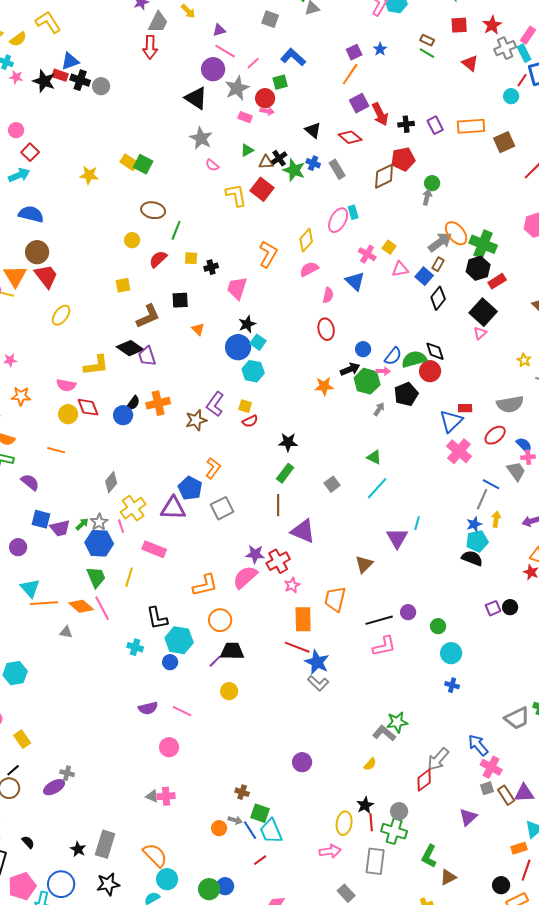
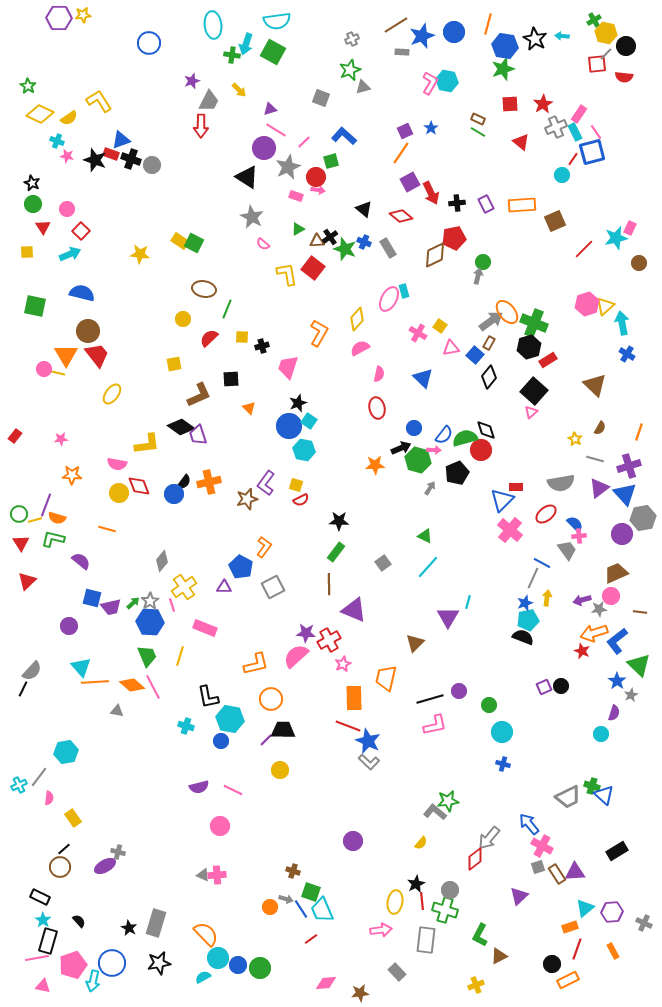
blue triangle: (355, 281) -> (423, 378), moved
purple triangle: (173, 508) -> (224, 587), size x0.6
blue circle: (225, 886) -> (238, 965), moved

